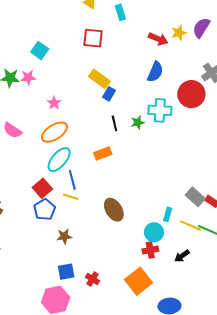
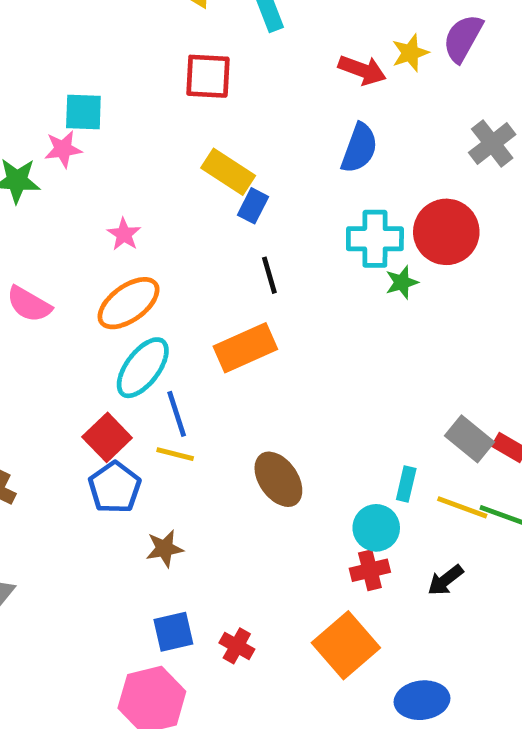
cyan square: (40, 50) -> (83, 112), turned -30
pink star: (28, 78) -> (63, 149), moved
red circle: (191, 94) -> (446, 232), moved
green star: (138, 122) -> (402, 282), moved
orange rectangle: (103, 153) -> (245, 348), size x1.4

